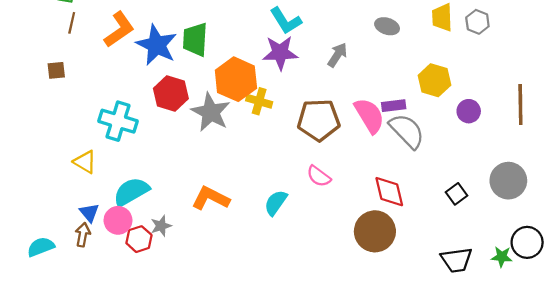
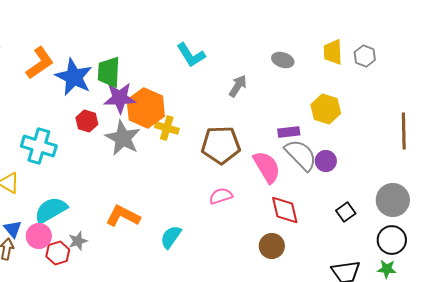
purple star: (280, 53) -> (120, 98), moved
red hexagon: (171, 94) -> (87, 121), size x0.7
purple circle: (469, 111) -> (326, 161), moved
pink semicircle: (369, 116) -> (267, 167), moved
pink semicircle: (319, 176) -> (221, 196), turned 125
cyan semicircle: (276, 203) -> (171, 237), moved
brown circle: (375, 231) -> (272, 246), size x0.7
black circle: (527, 242) -> (392, 240), moved

